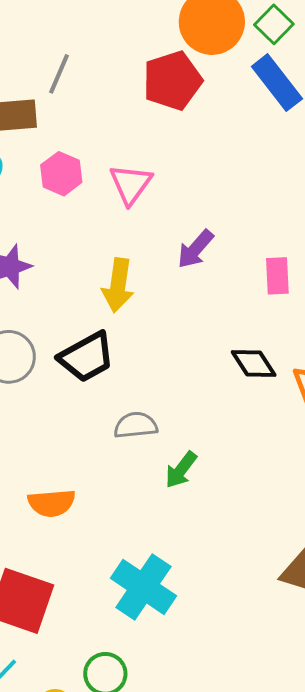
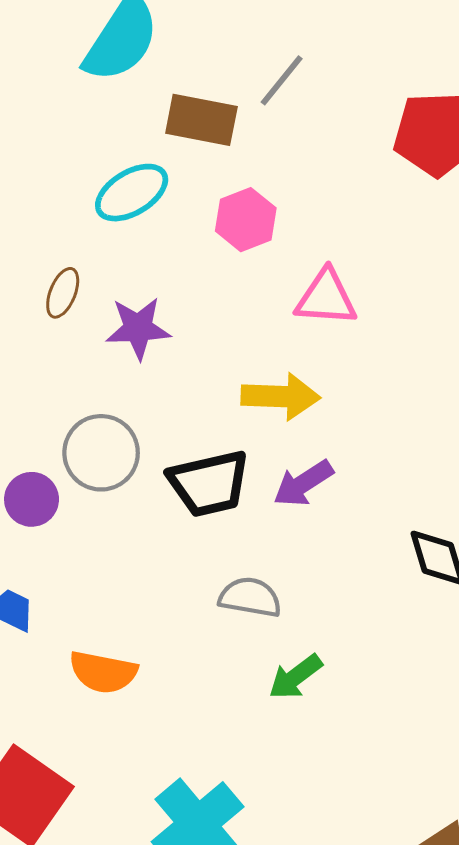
pink triangle: (131, 184) -> (326, 298), moved, turned 42
purple arrow: (195, 249) -> (303, 483), moved
yellow arrow: (118, 285) -> (281, 396), turned -112

